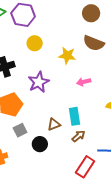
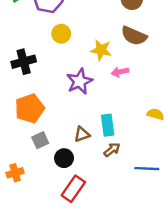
purple star: (39, 82) -> (80, 81), moved
pink arrow: (84, 82) -> (120, 72), moved
red rectangle: (85, 167) -> (73, 189), moved

